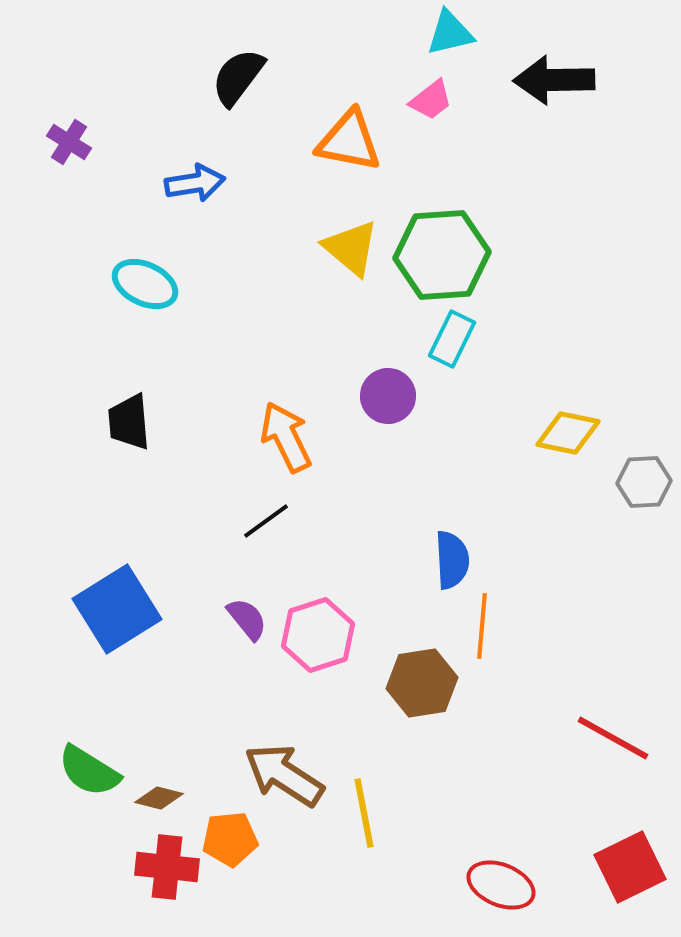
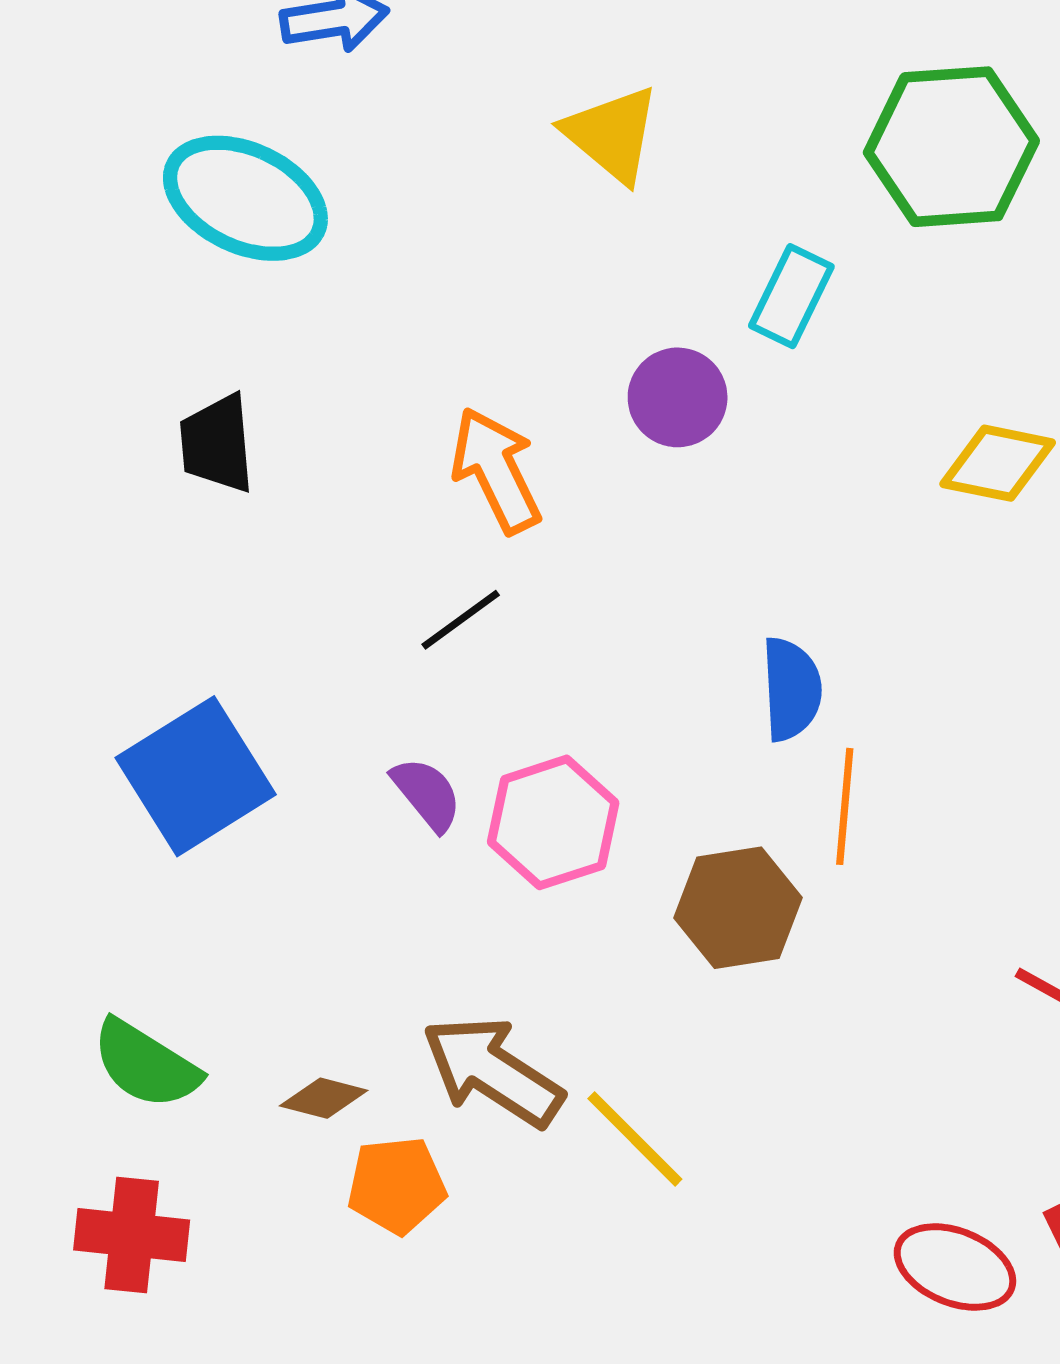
green hexagon: (442, 255) -> (951, 147), moved
cyan ellipse: (145, 284) -> (245, 198), size x1.4
brown diamond: (159, 798) -> (324, 1098), moved
yellow line: (364, 813) -> (635, 1139), turned -34
red cross: (167, 867) -> (132, 1235), moved
red ellipse: (501, 885) -> (955, 1267), moved

